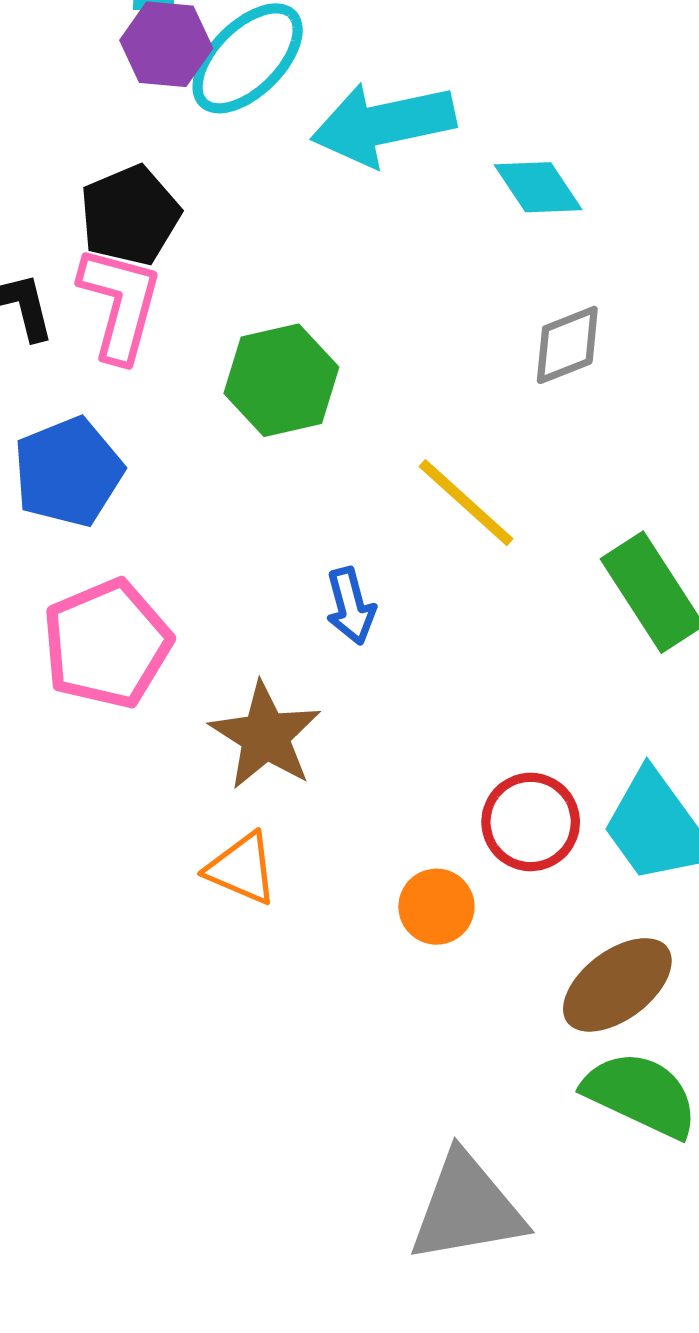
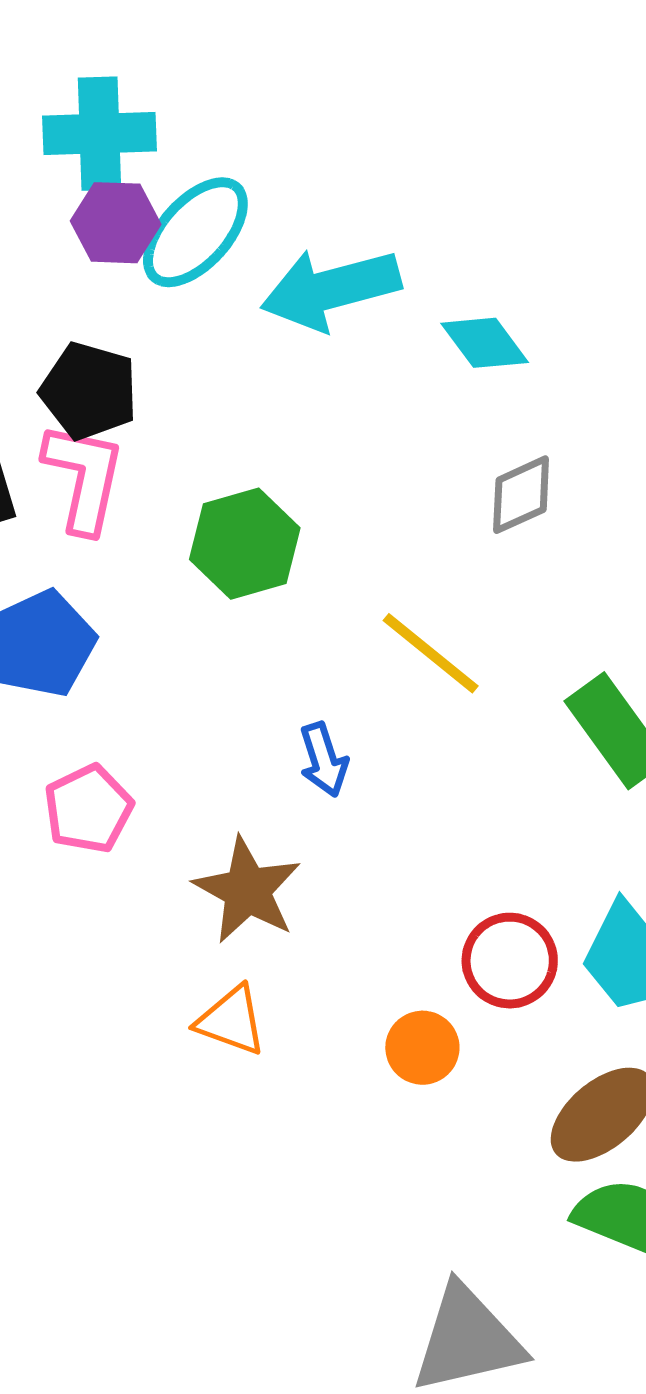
black pentagon: (130, 215) -> (89, 391), turned -30
pink pentagon: (107, 644) -> (88, 809), size x0.7

